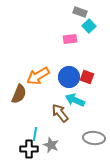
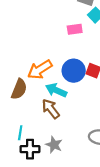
cyan arrow: (75, 100) -> (56, 90), moved
brown arrow: (60, 113) -> (51, 109), moved
cyan line: (35, 134) -> (20, 133), moved

